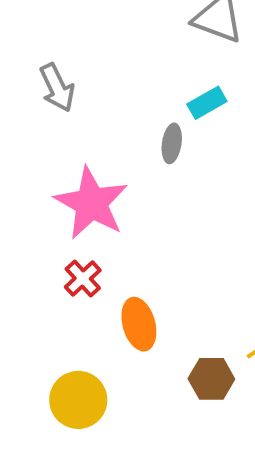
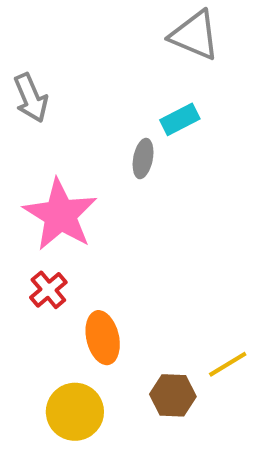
yellow circle: (78, 400) -> (75, 412), moved

